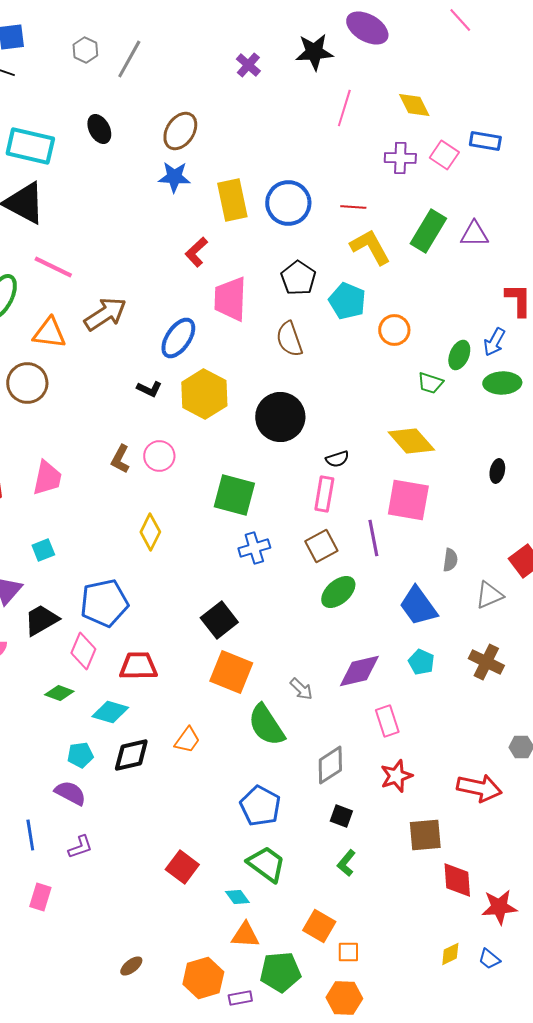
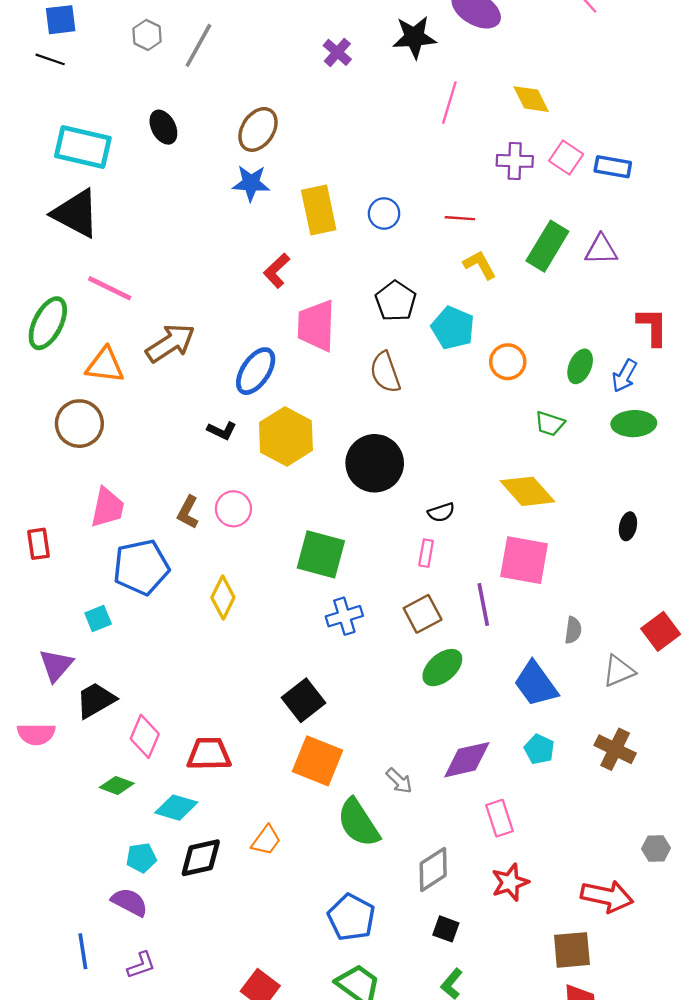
blue rectangle: (485, 141) -> (613, 167), moved
blue circle: (288, 203) -> (384, 213), size x0.6
yellow L-shape: (370, 247) -> (480, 265), size x0.7
green ellipse: (459, 355) -> (580, 366), moved
pink trapezoid: (47, 478) -> (107, 508), moved
pink rectangle: (324, 494) -> (426, 553), size x0.7
blue pentagon: (104, 603) -> (141, 567), moved
brown square: (425, 835) -> (572, 950), moved

